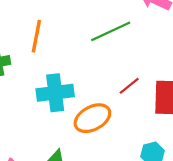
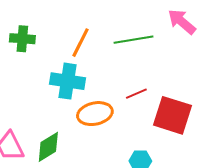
orange line: (36, 36) -> (80, 43), moved

